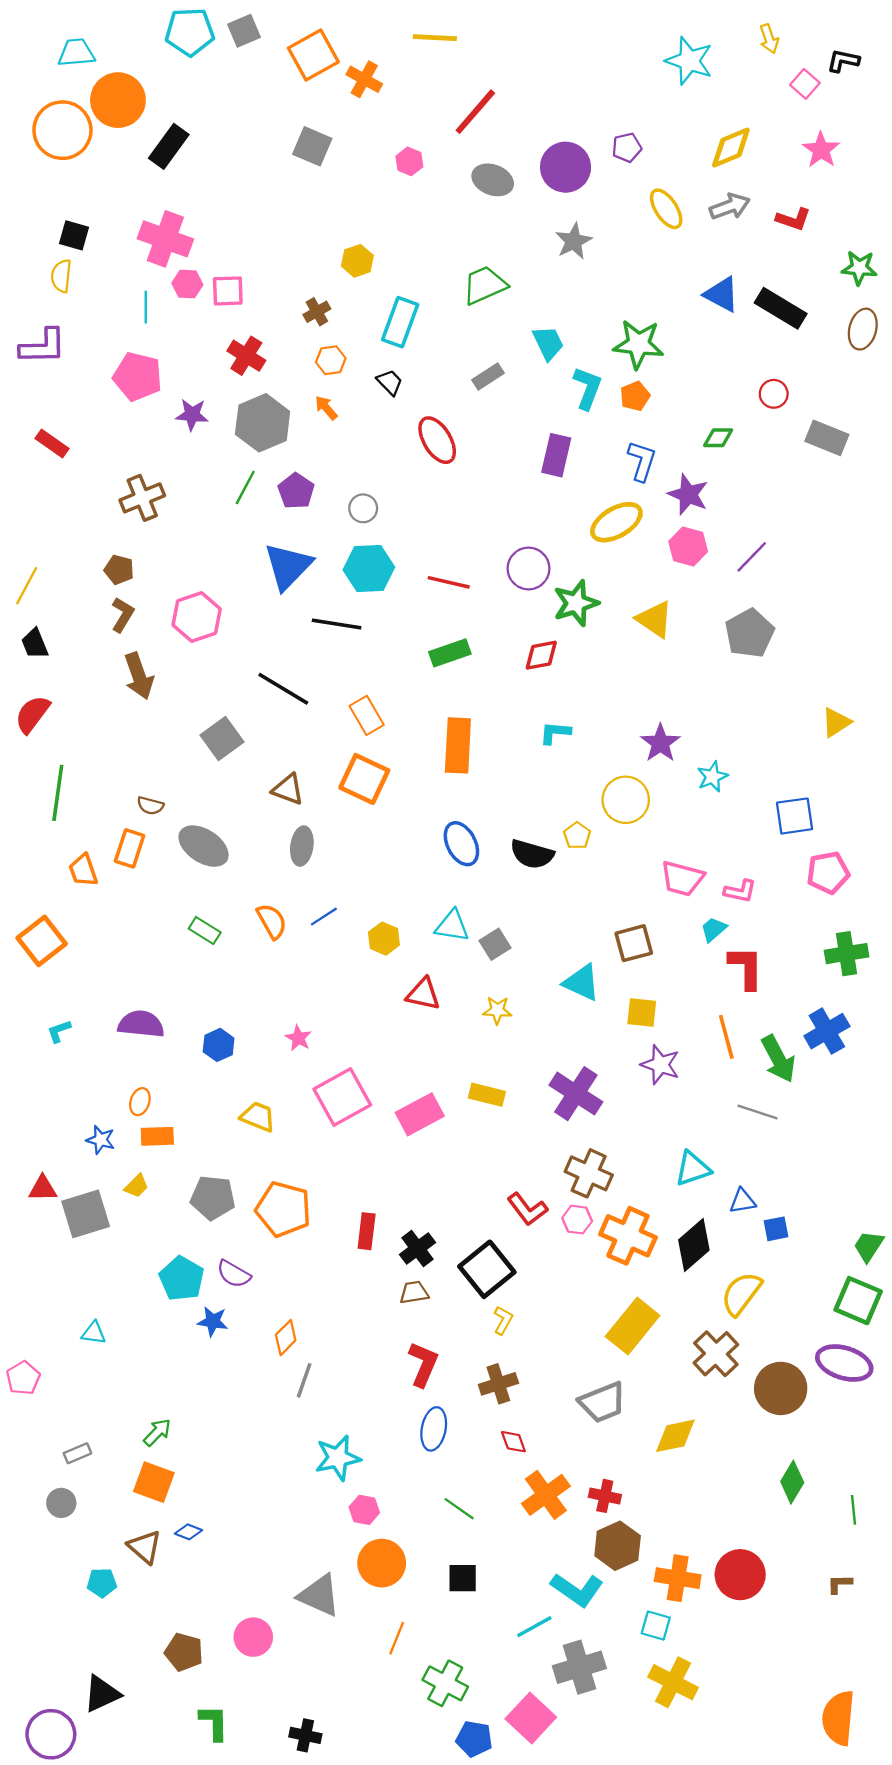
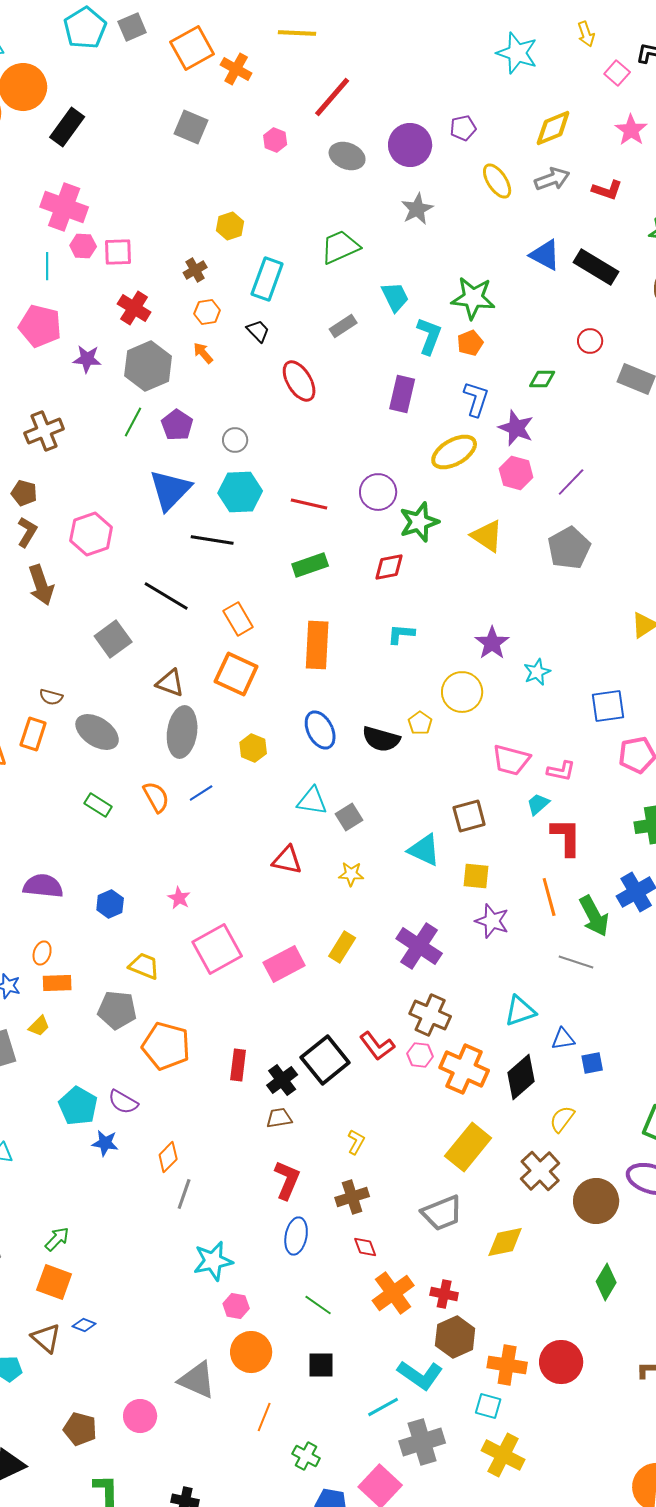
cyan pentagon: (190, 32) -> (85, 28), turned -30
gray ellipse: (302, 846) -> (182, 732), size x1.5
yellow hexagon: (384, 939) -> (253, 748), moved
yellow rectangle: (487, 1095) -> (342, 947), turned -72
gray pentagon: (213, 1198) -> (117, 1010), moved
black square: (487, 1269) -> (325, 1060), moved
yellow semicircle: (741, 1294) -> (562, 1119), size x0.7
green cross: (445, 1683) -> (306, 1456), size x0.7

